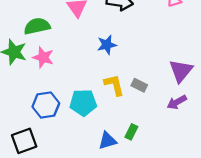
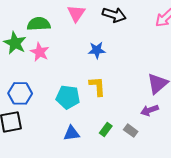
gray rectangle: (139, 85) -> (131, 131), moved
blue hexagon: (46, 105) -> (20, 93), moved
blue triangle: (107, 141) -> (72, 133), moved

